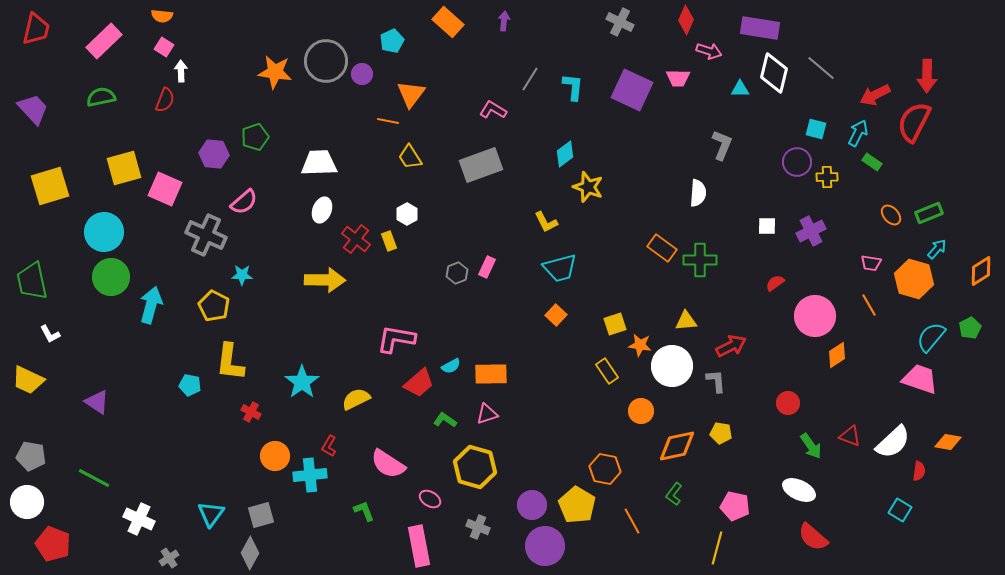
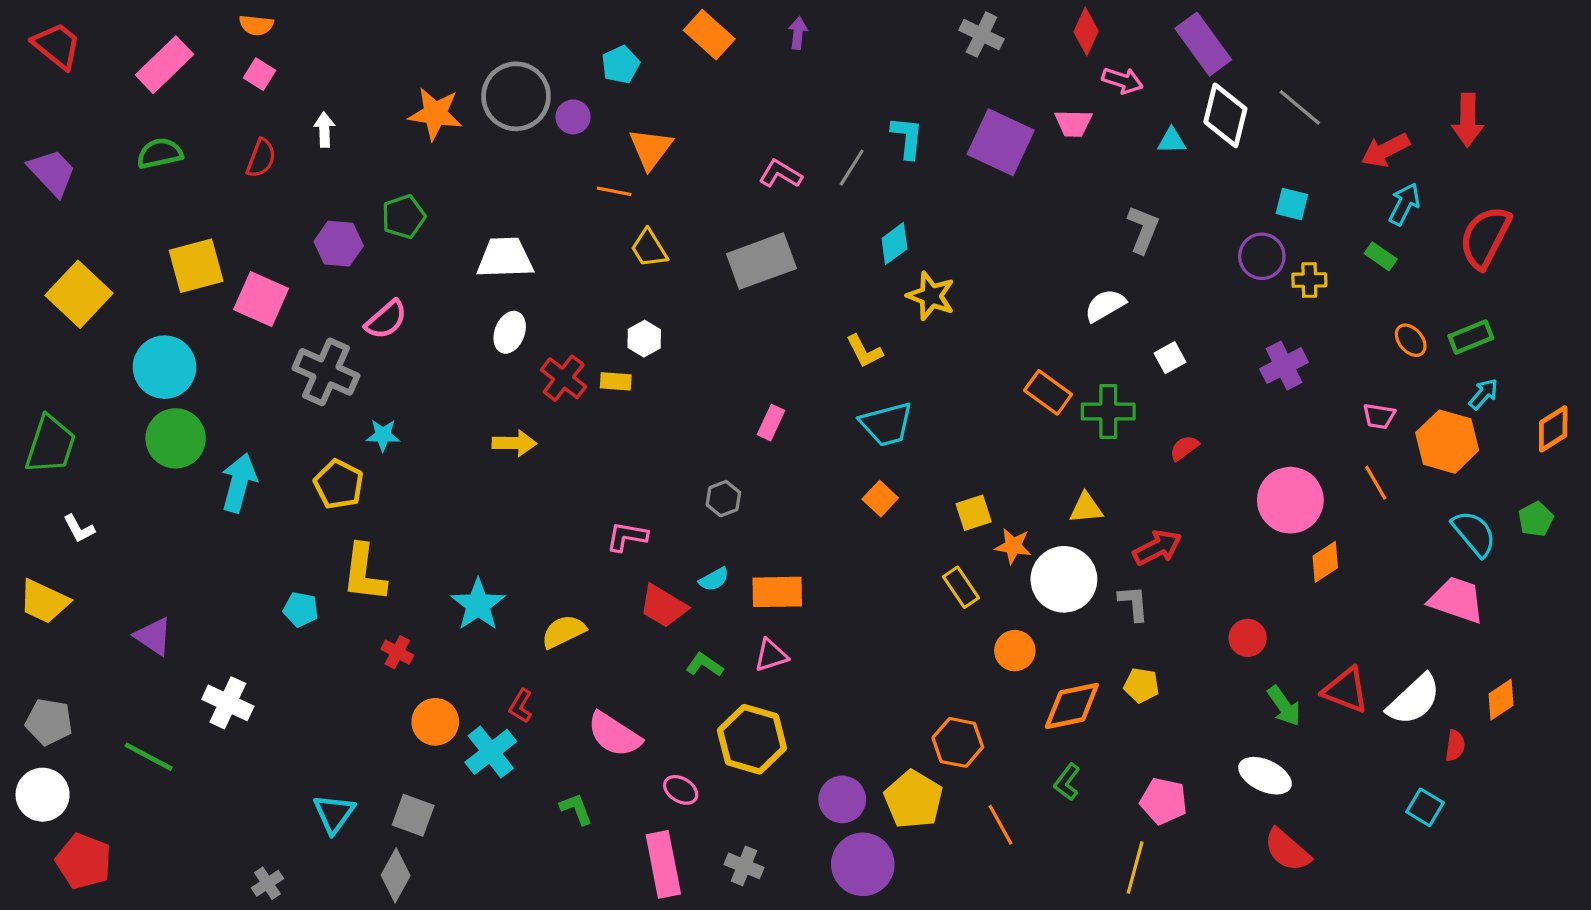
purple rectangle: (760, 28) -> (1203, 44), turned 45
red trapezoid: (36, 29) -> (57, 46), turned -64
white arrow: (181, 71) -> (324, 130), moved
gray line: (530, 79) -> (852, 168), moved
red semicircle: (914, 122) -> (1485, 237), moved
cyan arrow: (858, 133) -> (1404, 204), moved
yellow square: (50, 186) -> (79, 294), turned -30
white semicircle: (698, 193) -> (1105, 305), turned -124
white square: (767, 226) -> (1170, 358), moved, turned -30
yellow rectangle: (389, 241) -> (616, 381), turned -66
gray hexagon: (457, 273) -> (723, 499), moved
yellow arrow: (325, 280) -> (514, 443), size x0.7
green trapezoid: (32, 281) -> (50, 445), turned -150
red semicircle: (775, 283) -> (1184, 448), moved
cyan semicircle: (931, 337) -> (1474, 533), turned 100
pink L-shape: (396, 339) -> (627, 537), size x0.7
red trapezoid: (419, 383) -> (663, 606), turned 72
red triangle: (850, 436) -> (1346, 690), size x1.4
orange diamond: (948, 442) -> (1501, 700), turned -44
cyan cross: (310, 475) -> (491, 752), turned -32
gray square: (261, 515) -> (413, 815), turned 36
white cross: (139, 519) -> (228, 703), moved
gray cross: (478, 527) -> (744, 866), moved

